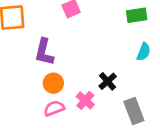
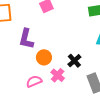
orange circle: (53, 83) -> (44, 57), moved

